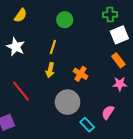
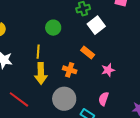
green circle: (65, 20) -> (53, 28), moved
orange rectangle: (118, 60) -> (88, 52), moved
yellow arrow: (50, 70) -> (41, 73), size x1.5

